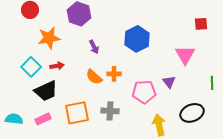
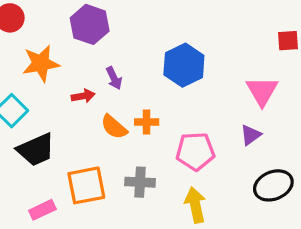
red arrow: (57, 66) -> (83, 96), moved
purple triangle: (169, 82) -> (251, 135), moved, turned 32
pink rectangle: (43, 119) -> (42, 210), moved
yellow arrow: (159, 125) -> (195, 205), moved

